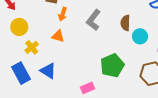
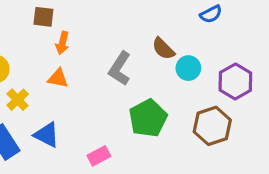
gray L-shape: (93, 20) -> (120, 69), moved
brown semicircle: (125, 23) -> (163, 49), turned -42
pink rectangle: (88, 88) -> (99, 156), moved

